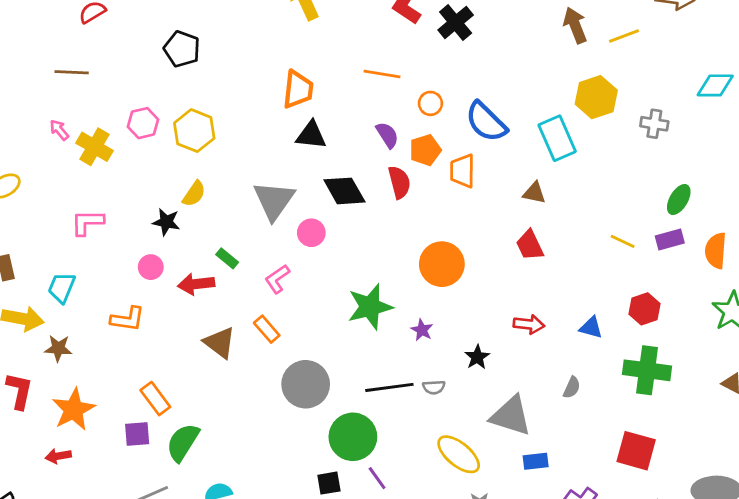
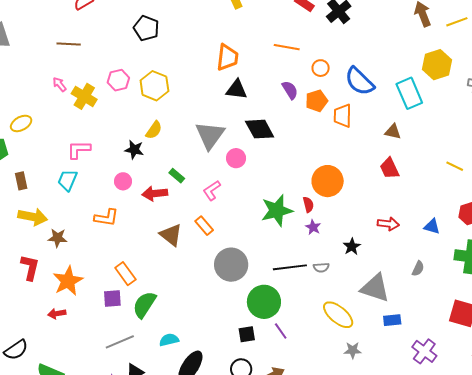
red semicircle: (399, 182) -> (308, 205), moved, size x0.7
cyan trapezoid: (62, 288) -> (67, 180), moved

